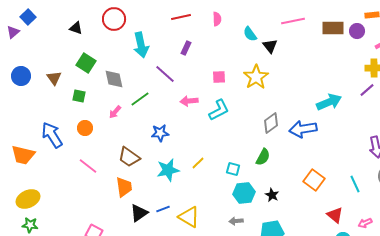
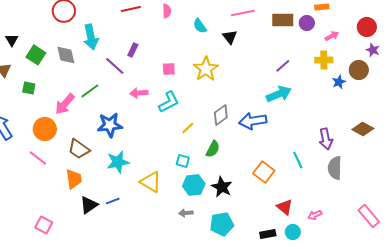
black triangle: (76, 28) -> (12, 40), moved, turned 40
black triangle: (270, 46) -> (230, 37), moved
purple rectangle: (186, 48) -> (133, 50), moved
gray diamond: (114, 79) -> (66, 55), moved
purple line: (367, 90) -> (283, 66), moved
pink arrow: (115, 112) -> (65, 104), size x1.6
orange circle: (85, 128) -> (45, 129), moved, size x1.5
blue star: (160, 133) -> (110, 125), size x1.4
yellow line: (198, 163) -> (188, 128), moved
cyan line: (355, 184) -> (298, 160), moved
black star: (272, 195) -> (222, 187), size x1.5
yellow triangle: (189, 217) -> (151, 182), moved

